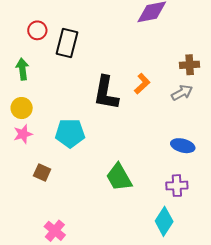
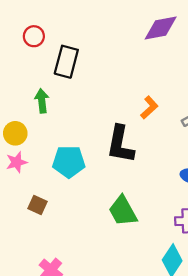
red circle: (37, 30) -> (34, 36), moved
green arrow: (22, 69) -> (42, 101), moved
black L-shape: (106, 93) -> (120, 144), moved

